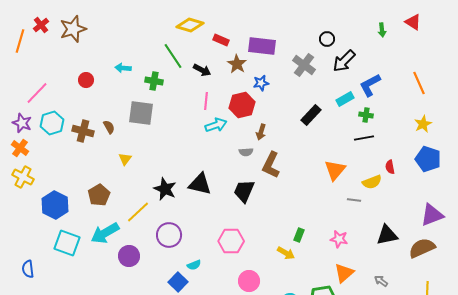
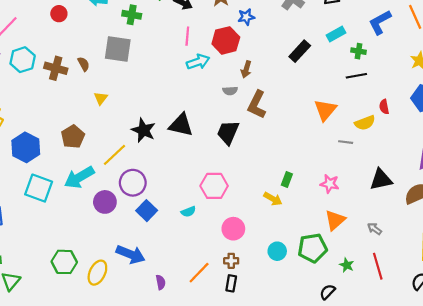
blue L-shape: (370, 85) -> (380, 22), moved
purple circle: (169, 235) -> (133, 183), moved
cyan semicircle: (194, 265) -> (188, 212), moved
blue square: (178, 282) -> (147, 211), moved

